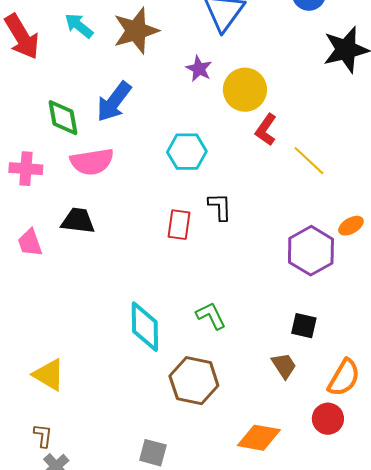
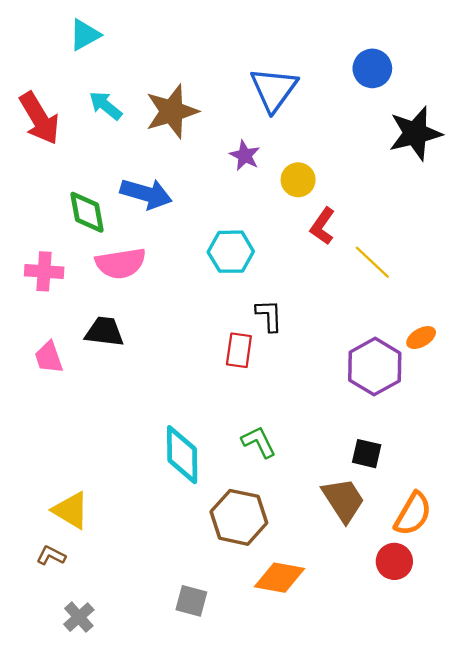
yellow circle: (245, 90) -> (298, 180), size x0.7
blue arrow: (114, 102) -> (146, 194), turned -111
red rectangle: (179, 225) -> (239, 350), moved
brown trapezoid: (284, 366) -> (343, 500), size x1.5
brown L-shape: (43, 436) -> (51, 556), moved, turned -70
orange diamond: (259, 438) -> (280, 578), moved

